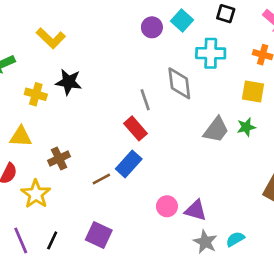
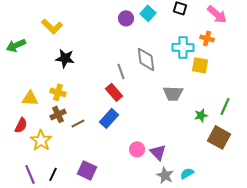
cyan cross: (211, 53) -> (183, 47), moved
yellow cross: (36, 94) -> (58, 92), moved
green star: (246, 127) -> (201, 115), moved
gray trapezoid: (216, 130) -> (173, 93), turned 55
brown line: (101, 179) -> (78, 123), moved
purple triangle: (196, 210) -> (158, 152), turned 30

